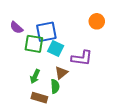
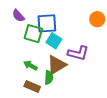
brown triangle: (61, 73) -> (57, 65), size x1.5
green arrow: (35, 76) -> (30, 65), turned 88

